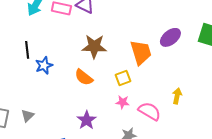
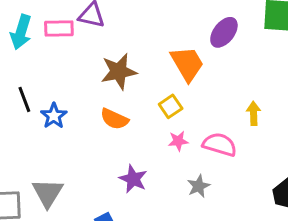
gray triangle: (28, 116) -> (48, 193), size x1.6

